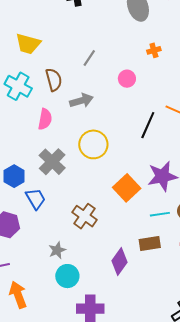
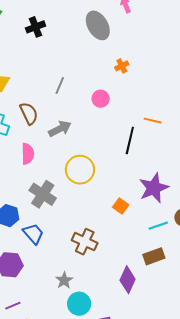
orange square: (127, 188) -> (121, 206), size x0.6

